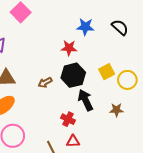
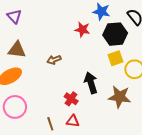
black hexagon: (73, 75) -> (115, 34), moved
brown star: (116, 110) -> (120, 97), size x1.6

